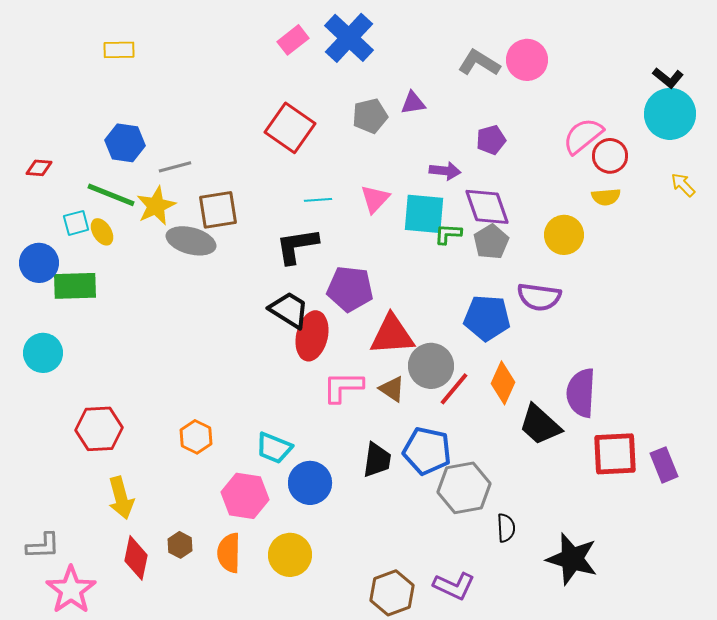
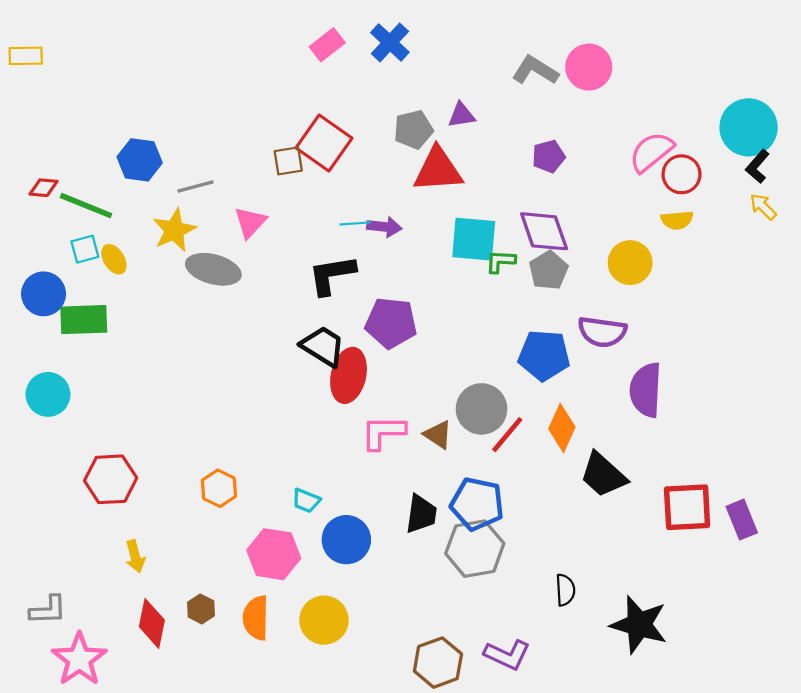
blue cross: (349, 38) -> (390, 42), size x0.7
yellow rectangle: (119, 50) -> (26, 56), moved
black L-shape: (668, 78) -> (757, 166), moved, turned 92
purple arrow: (445, 171) -> (384, 227), moved
green line: (111, 195) -> (86, 206), moved
pink triangle: (375, 199) -> (250, 222), moved
brown square: (218, 210) -> (288, 161), moved, size x0.7
red triangle: (392, 335) -> (438, 170), moved
purple semicircle: (581, 393) -> (646, 390), moved
cyan trapezoid: (274, 448) -> (306, 501), size x0.7
gray hexagon: (464, 488) -> (475, 549), moved
yellow arrow: (121, 498) -> (135, 556), size x0.7

